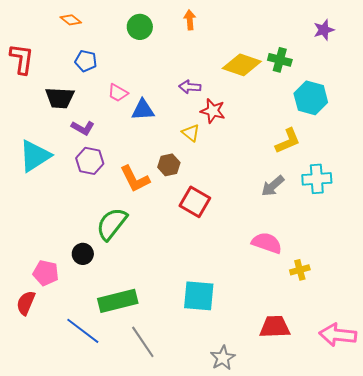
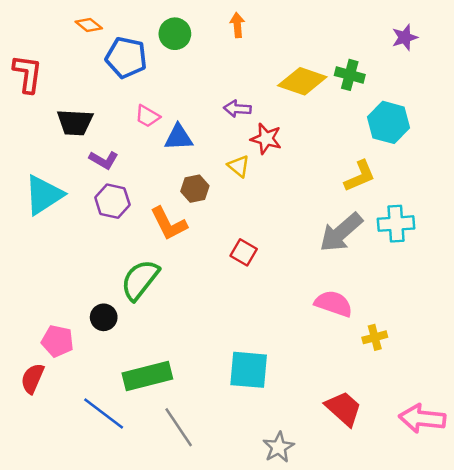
blue pentagon: (86, 61) -> (126, 57), moved, size x1.5
brown hexagon: (169, 165) -> (195, 189), moved
gray arrow: (273, 186) -> (341, 232), size x1.5
red square: (195, 202) -> (244, 252), size x0.7
red trapezoid: (275, 327) -> (344, 408), turned 44

